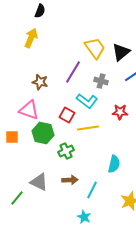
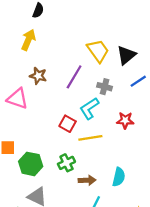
brown star: (40, 82) -> (38, 76), moved
cyan L-shape: (87, 101) -> (89, 108), turned 110
pink triangle: (29, 110) -> (17, 99), moved
green hexagon: (43, 133) -> (31, 164), moved
brown arrow: (70, 180) -> (87, 180), moved

